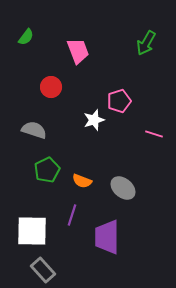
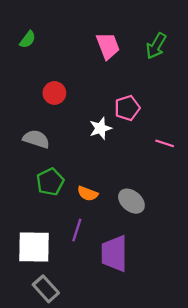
pink trapezoid: (78, 51) -> (108, 46), moved

